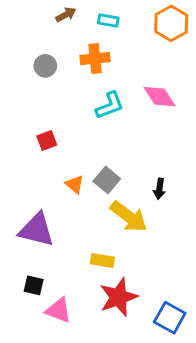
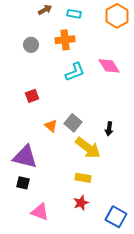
yellow rectangle: (102, 261) -> (83, 178), moved
black square: (34, 285) -> (23, 183), moved
red star: (118, 297) -> (81, 203), size x0.6

